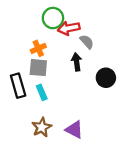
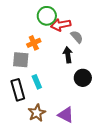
gray square: (38, 68) -> (21, 60), moved
black circle: (106, 78) -> (83, 78), moved
black rectangle: (18, 86) -> (18, 90), moved

